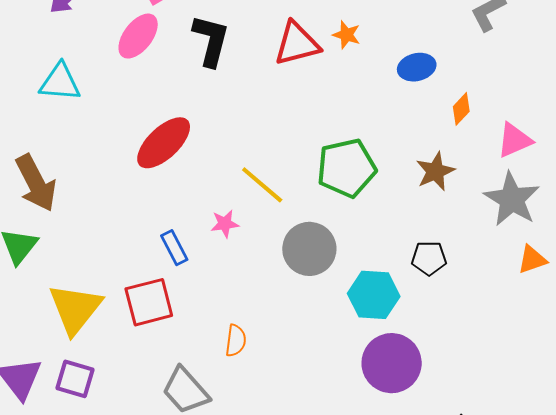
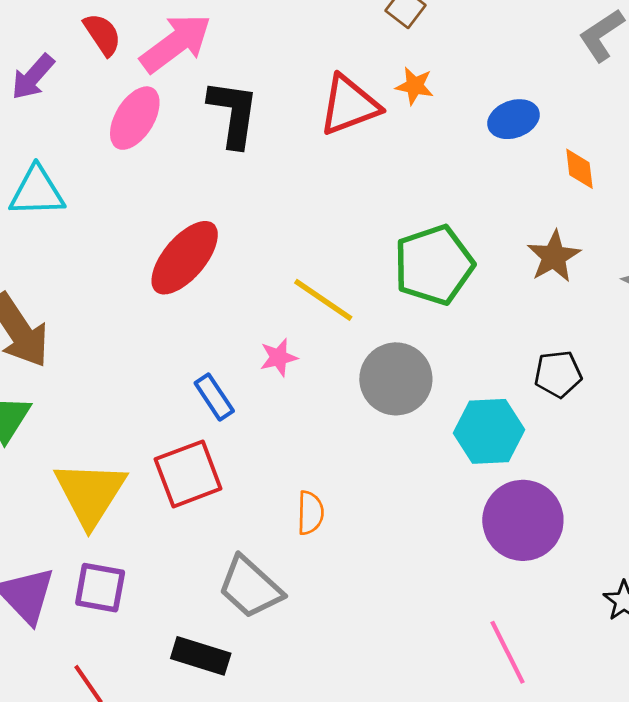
orange diamond: (461, 109) -> (579, 169), turned -44

